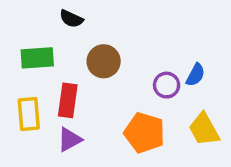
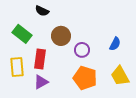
green rectangle: (37, 58) -> (22, 34), turned 42
purple circle: (167, 85) -> (82, 50), moved

